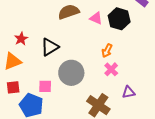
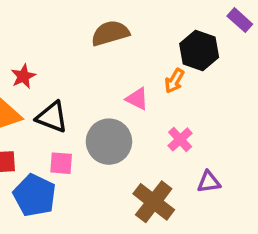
pink triangle: (96, 18) -> (137, 99), moved
black triangle: (50, 47) -> (52, 117), moved, turned 48
orange arrow: (107, 51) -> (174, 81), moved

